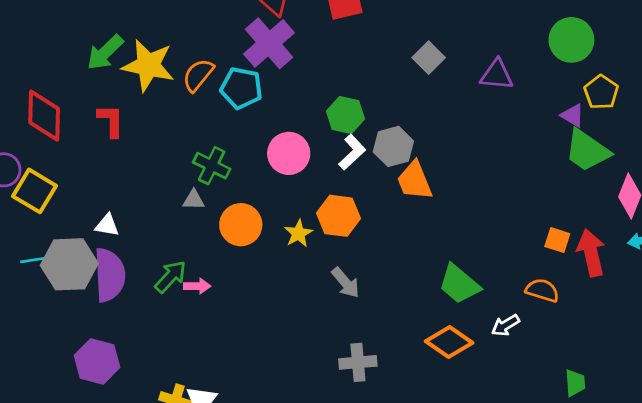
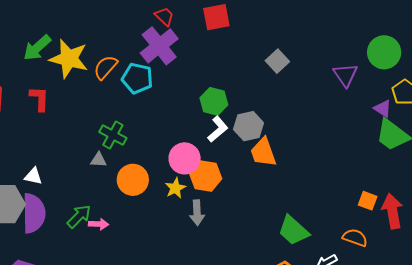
purple triangle: (497, 75) -> (345, 75), moved, turned 48
pink circle: (289, 153) -> (185, 158), moved
gray arrow: (346, 283) -> (197, 213), moved, turned 35

